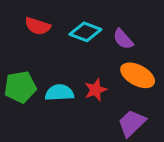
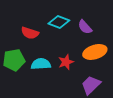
red semicircle: (38, 26) -> (30, 33), moved
orange ellipse: (138, 75) -> (95, 52), turned -45

